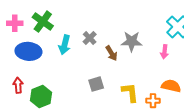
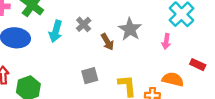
gray star: (132, 41) -> (130, 29), turned 30

